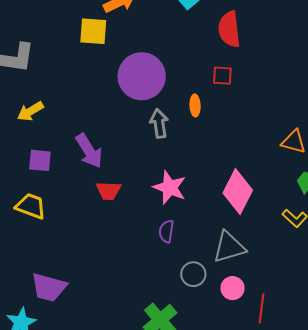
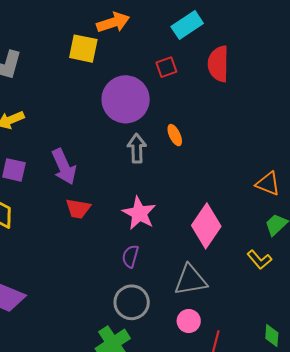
red square: (222, 76) -> (166, 67), moved, turned -30
orange ellipse: (195, 105) -> (175, 135), turned -30
gray circle: (193, 274) -> (132, 302), moved, size x1.4

